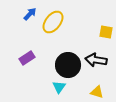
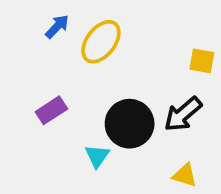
black arrow: (96, 60) -> (183, 114), turned -50
cyan triangle: (59, 87) -> (97, 156), moved

